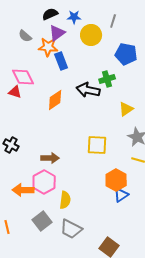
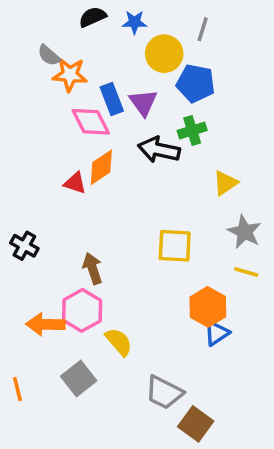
purple triangle: (57, 33) -> (143, 103), moved, turned -30
orange star: (48, 47) -> (70, 75), moved
blue pentagon: (126, 54) -> (196, 83), moved
pink diamond: (23, 77) -> (91, 122), moved
red triangle: (15, 92) -> (75, 183), moved
brown arrow: (50, 158) -> (93, 268), turned -108
yellow semicircle: (65, 200) -> (119, 342), turned -48
gray trapezoid: (71, 229) -> (164, 392), moved

